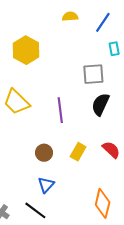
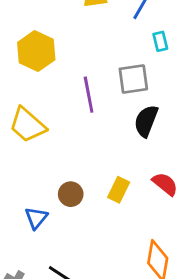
purple line: (60, 110) -> (89, 95), moved
blue triangle: (46, 185) -> (36, 218), moved

